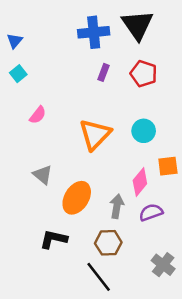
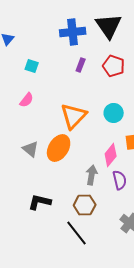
cyan square: (18, 74) -> (32, 66), moved, turned -32
orange ellipse: (77, 198) -> (59, 148), moved
purple semicircle: (151, 212) -> (120, 180), turned 96

